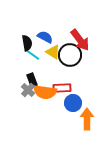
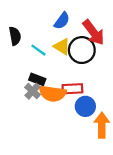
blue semicircle: (45, 37) -> (62, 21), moved, turned 98
black semicircle: (27, 43) -> (15, 36), moved
black rectangle: (32, 80) -> (37, 79), turned -48

